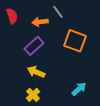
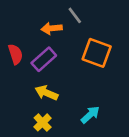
red semicircle: (12, 16) -> (15, 54), moved
cyan arrow: (79, 89) -> (90, 115), moved

